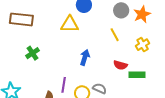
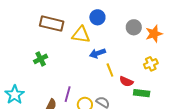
brown rectangle: (21, 19) -> (52, 24), moved
yellow line: (115, 35) -> (110, 70), moved
blue arrow: (85, 57) -> (97, 53), moved, turned -133

